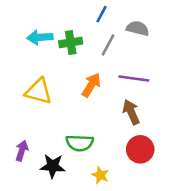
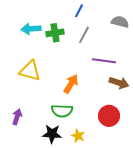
gray semicircle: (138, 28) -> (120, 22), moved
orange arrow: (91, 85) -> (71, 84), moved
brown arrow: (131, 112) -> (119, 83), moved, turned 132
black star: (53, 166) -> (52, 134), moved

